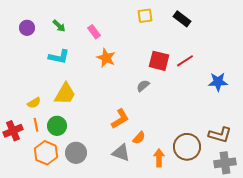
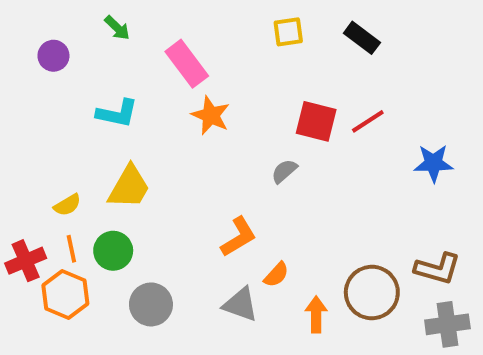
green arrow: (59, 26) -> (117, 28), moved
pink rectangle: (94, 32) -> (187, 64), size x1.6
orange hexagon: (46, 153) -> (65, 295), moved

